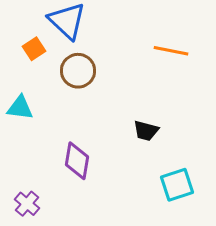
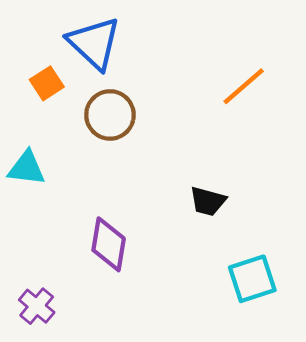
orange line: (171, 51) -> (244, 86), turned -52

